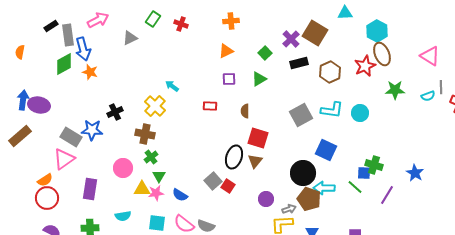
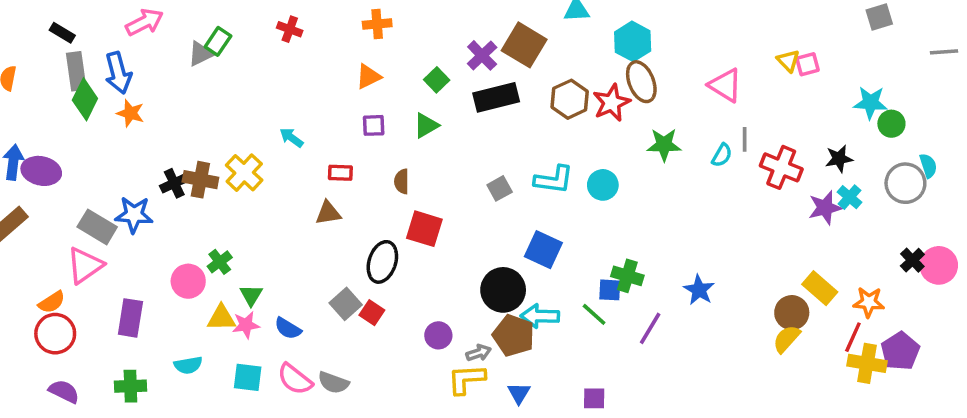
green rectangle: (153, 19) -> (218, 41), moved
black rectangle: (51, 26) -> (62, 33), turned 64
gray rectangle: (68, 35) -> (76, 71), moved
black rectangle: (299, 63) -> (496, 97), size x1.4
green diamond: (64, 64) -> (85, 99), turned -35
brown hexagon: (330, 72) -> (570, 99), moved
cyan arrow: (172, 86) -> (291, 138), moved
cyan semicircle: (428, 96) -> (722, 155), turned -40
gray square: (301, 115) -> (500, 188), size x0.6
brown cross: (145, 134) -> (200, 180), moved
green cross: (151, 157) -> (220, 262), moved
brown triangle: (255, 161) -> (328, 213), moved, turned 42

